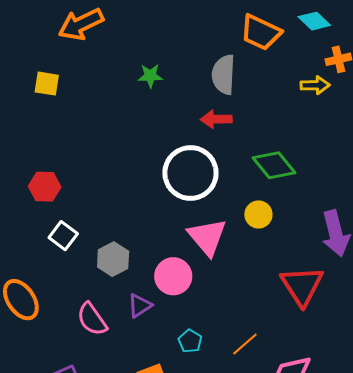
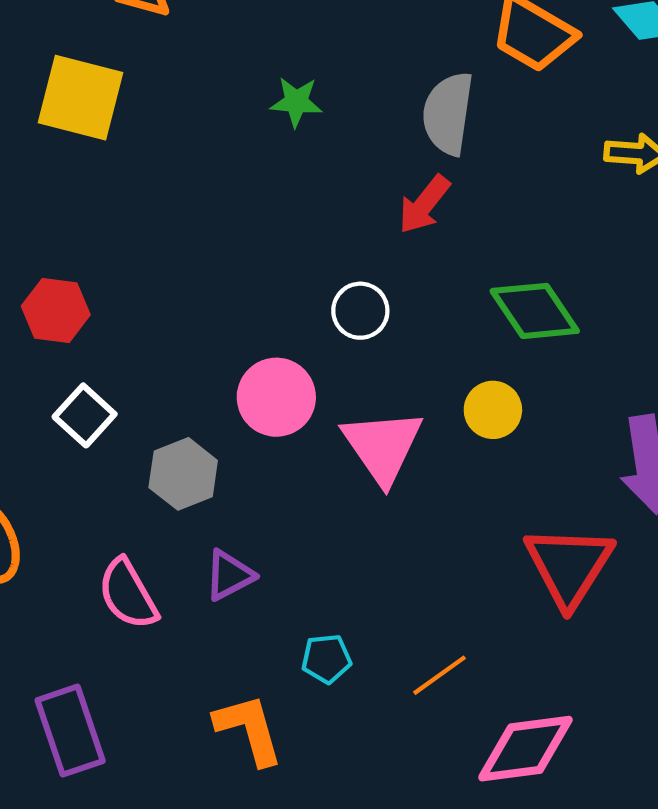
yellow square: (47, 84) -> (81, 98), size x1.6
red arrow: (216, 119) -> (424, 204), turned -56
white circle: (190, 173) -> (360, 311), size x0.5
pink circle: (173, 276) -> (276, 397), moved
cyan pentagon: (190, 341) -> (326, 659), turned 30

